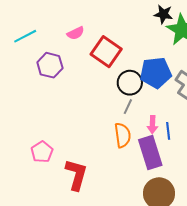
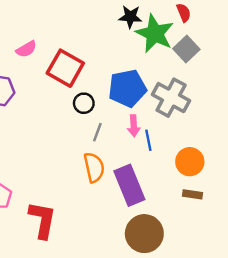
black circle: (130, 83) -> (84, 103), moved, size x0.7
pink arrow: (152, 125) -> (134, 126), moved
blue line: (168, 131) -> (148, 140), moved

